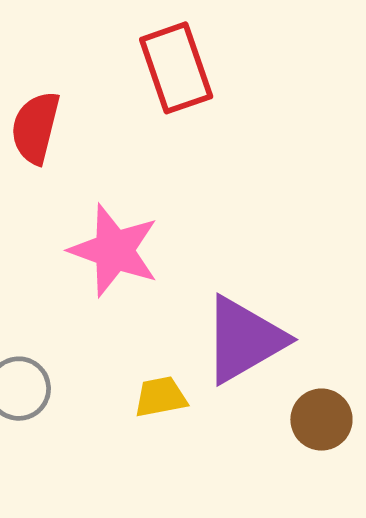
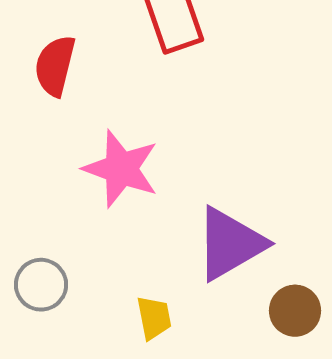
yellow trapezoid: (161, 397) -> (154, 318), moved, turned 90

